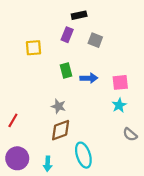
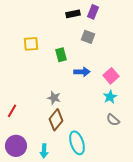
purple rectangle: (67, 35) -> (93, 12), moved
green rectangle: (66, 70) -> (61, 55), moved
pink square: (120, 82) -> (111, 76), turned -35
brown diamond: (61, 130) -> (56, 120), turned -30
gray semicircle: (130, 134) -> (113, 120), moved

